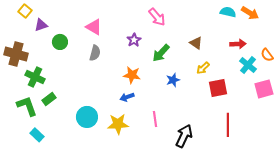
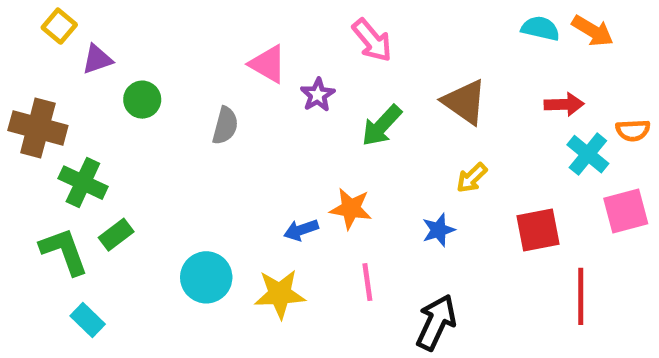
pink triangle: (94, 27) -> (268, 64), moved
brown triangle: (196, 43) -> (465, 102), size x1.5
orange semicircle: (267, 55) -> (633, 130), turned -56
yellow arrow: (203, 68) -> (472, 178), moved
orange star: (132, 75) -> (351, 209), moved
blue star: (173, 80) -> (439, 230), moved
red square: (218, 88) -> (538, 230), moved
red line: (228, 125) -> (581, 296), moved

